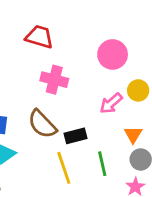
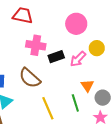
orange triangle: (133, 135) -> (87, 86), moved
black rectangle: (75, 136) -> (56, 57), moved

